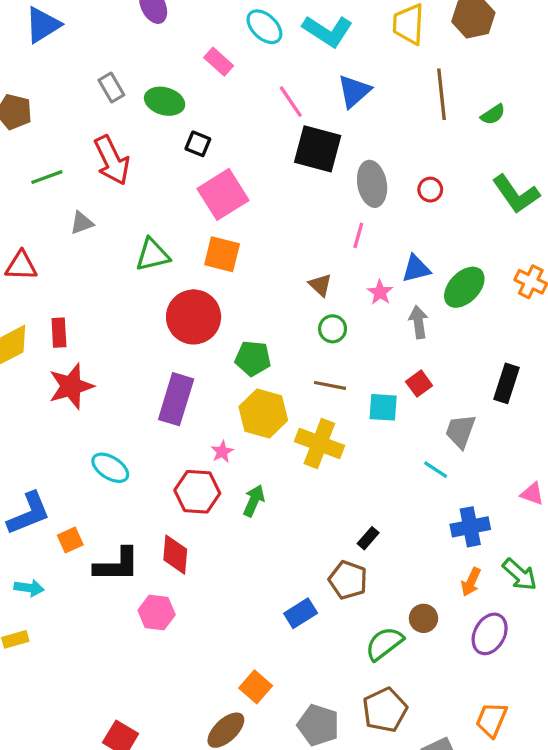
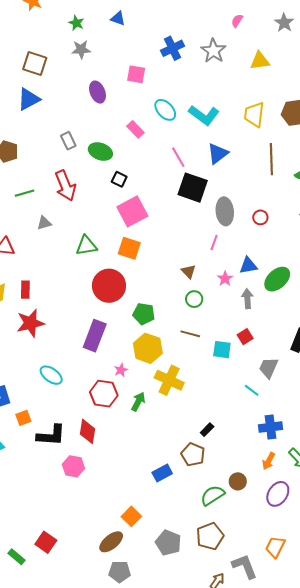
yellow cross: (319, 444) -> (169, 380), moved

